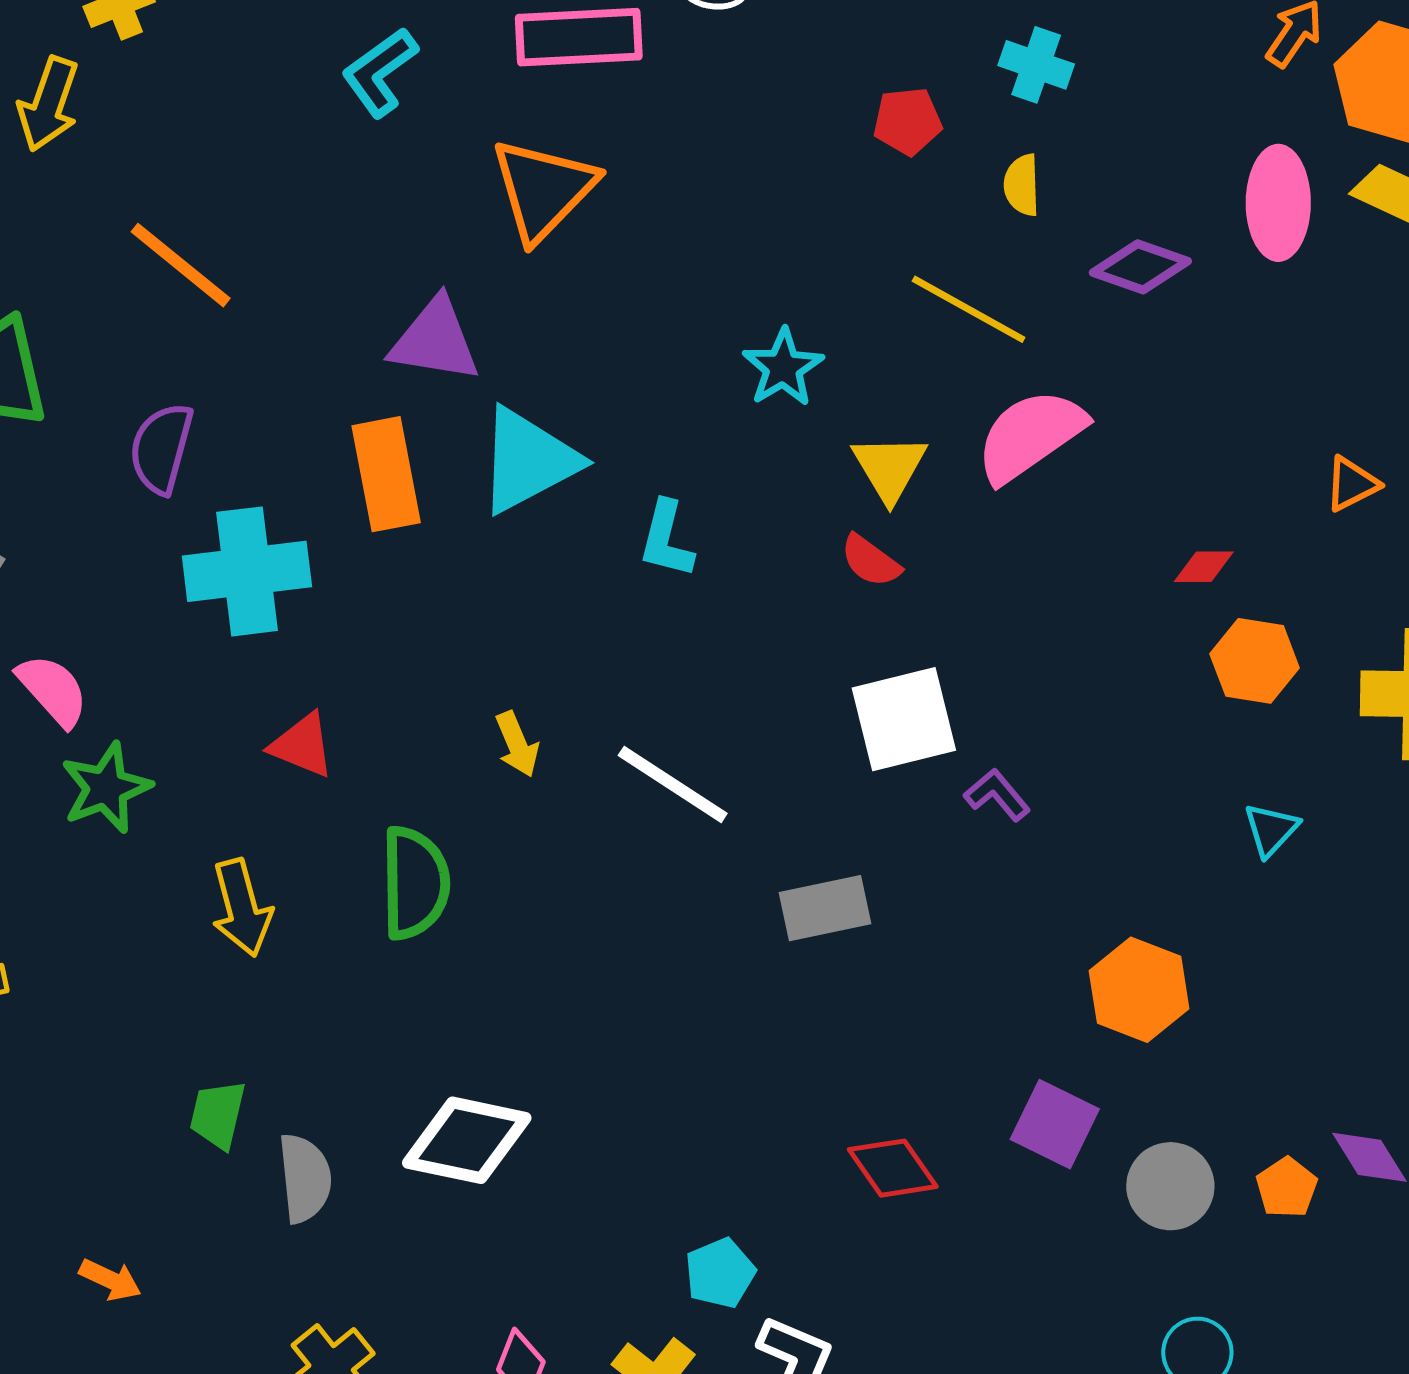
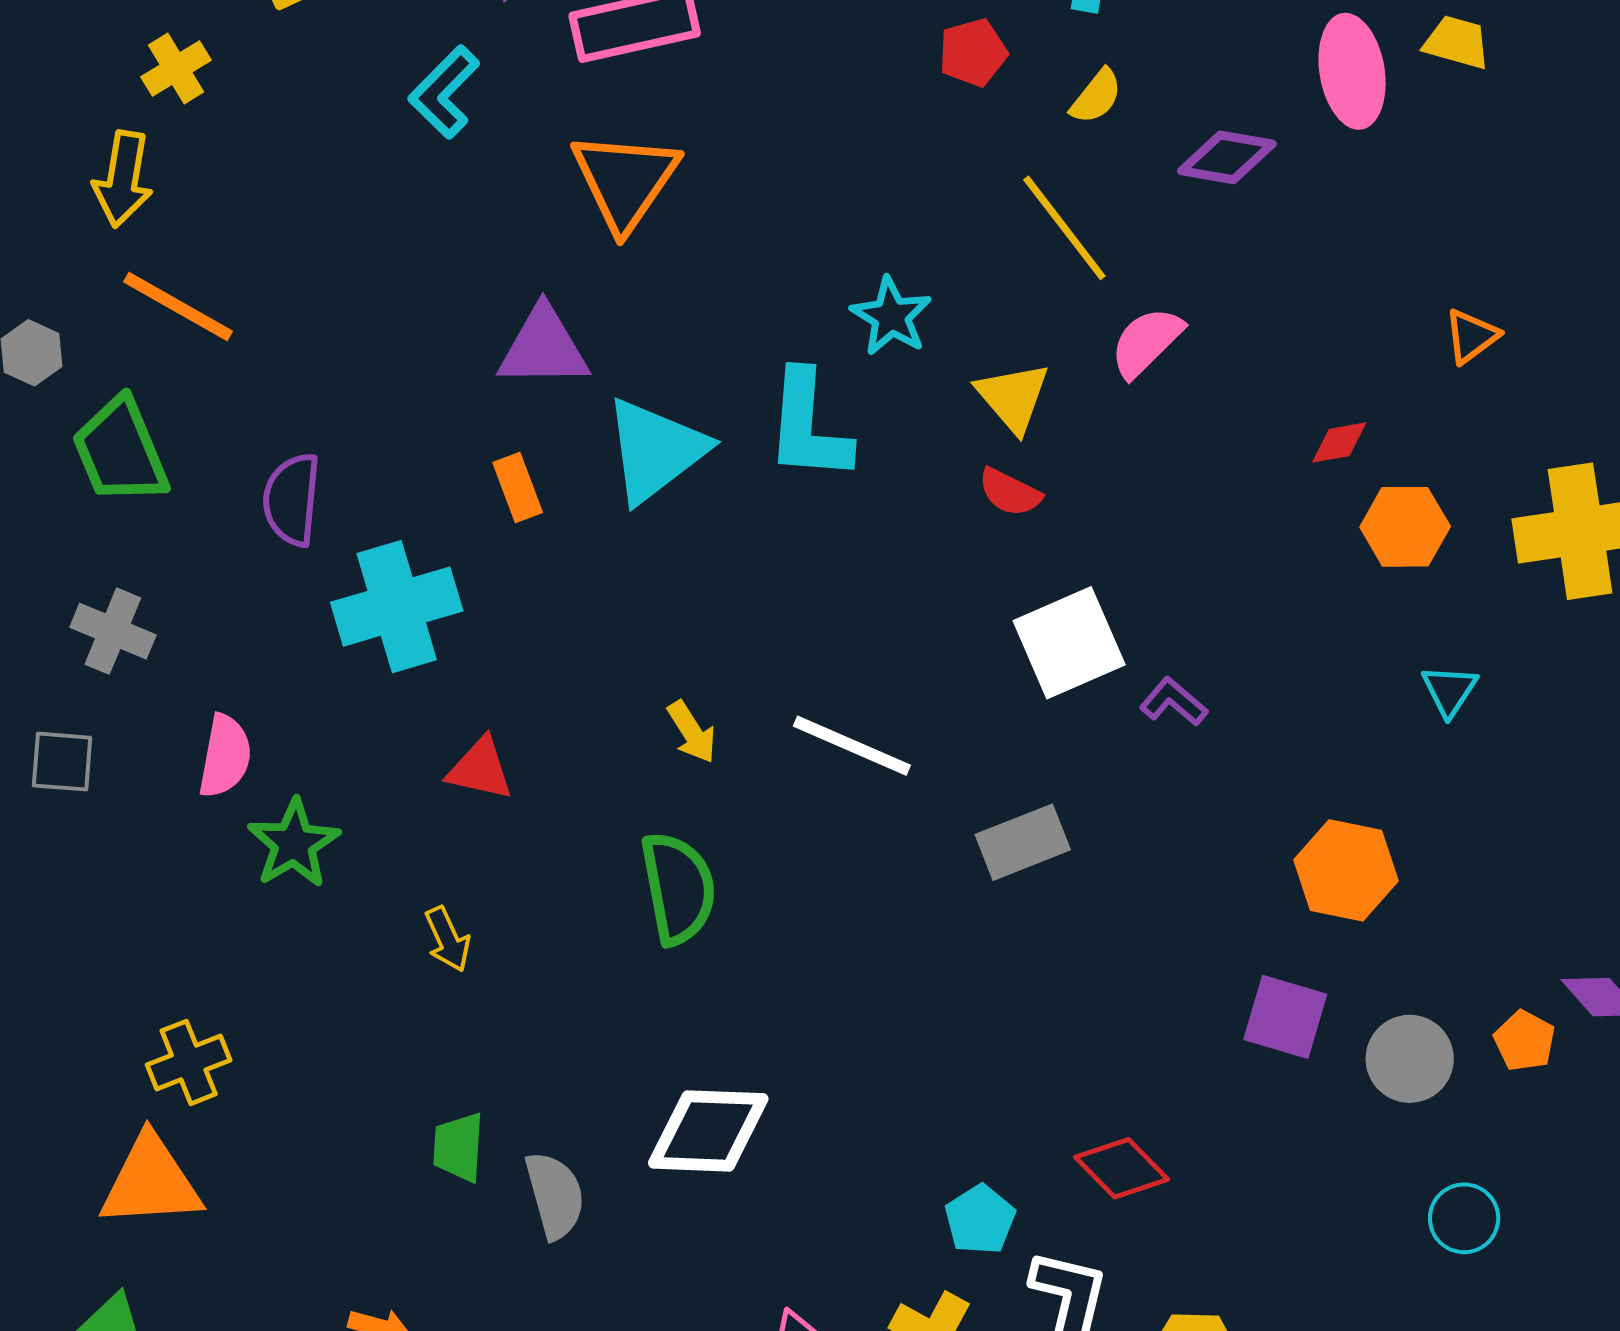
yellow semicircle: (1022, 185) -> (1096, 96), turned -130
orange line: (181, 265) -> (178, 307), moved
yellow line: (969, 309) -> (1064, 228), turned 33
pink semicircle: (1030, 436) -> (1146, 342), size x0.7
orange rectangle: (386, 474) -> (518, 488), size x0.6
cyan L-shape: (666, 539) -> (808, 426), moved, size x1.5
pink semicircle: (53, 690) -> (225, 756), turned 62
green semicircle: (415, 883) -> (678, 888), moved
yellow arrow: (242, 908) -> (448, 939), size x0.7
red diamond: (893, 1168) -> (1122, 1168), moved

